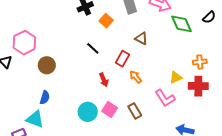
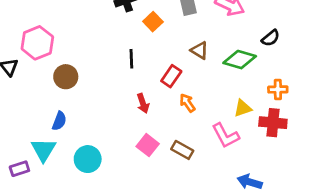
black semicircle: (209, 17) -> (271, 38), moved
green diamond: (182, 24) -> (240, 60), moved, turned -55
black line: (93, 48) -> (131, 59), turned 40
brown rectangle: (135, 111) -> (182, 150), turned -35
cyan circle: (88, 112) -> (88, 159), moved
cyan triangle: (35, 119) -> (43, 150), turned 36

